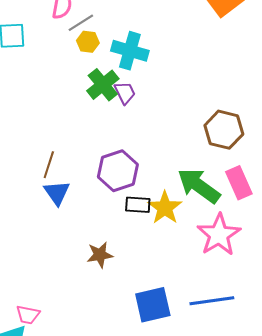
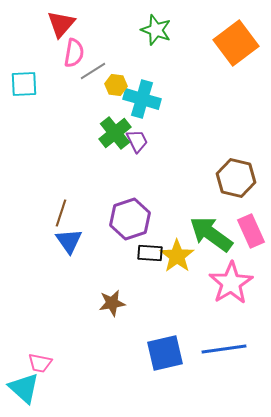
yellow hexagon: (88, 42) -> (116, 85), moved

